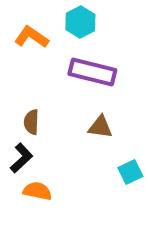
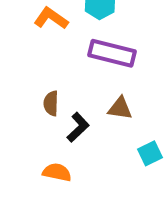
black L-shape: (21, 158) -> (78, 127), moved

